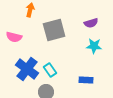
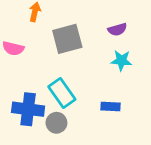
blue cross: (27, 69) -> (28, 109), moved, turned -30
cyan rectangle: (50, 70) -> (62, 93), size x1.5

